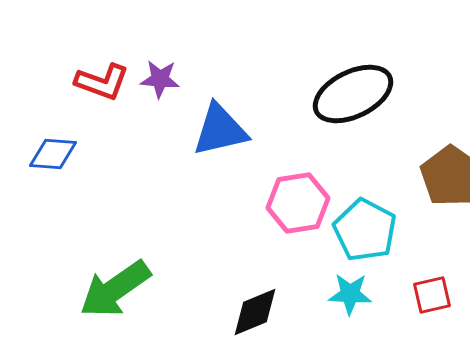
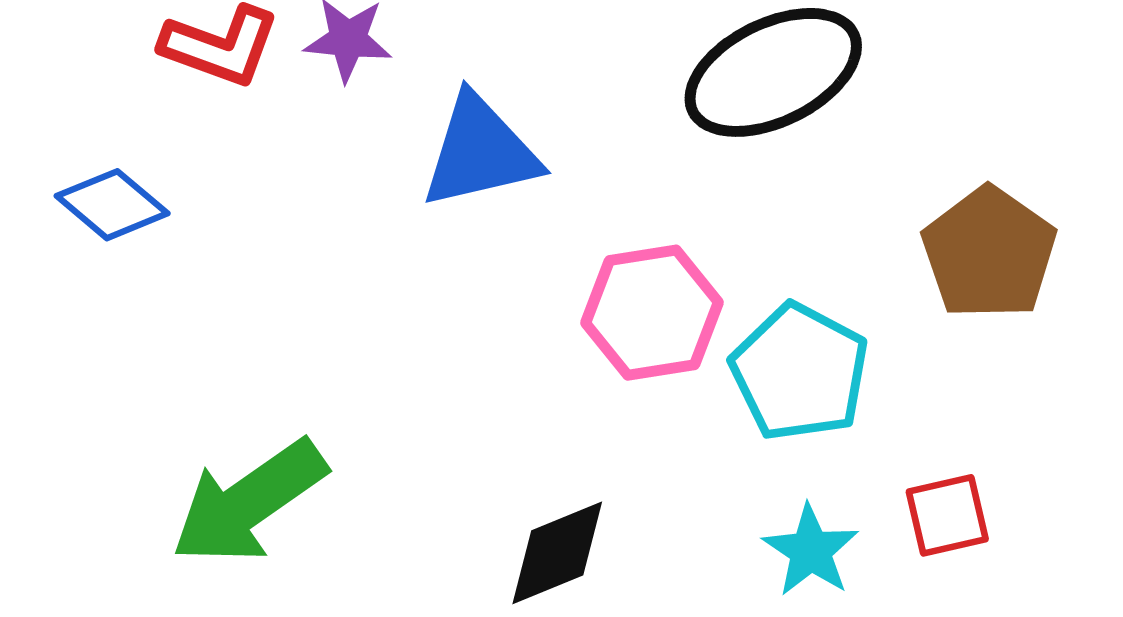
blue diamond: (53, 154) -> (112, 205), turned 36
cyan star: (350, 294) -> (811, 551), moved, turned 30

